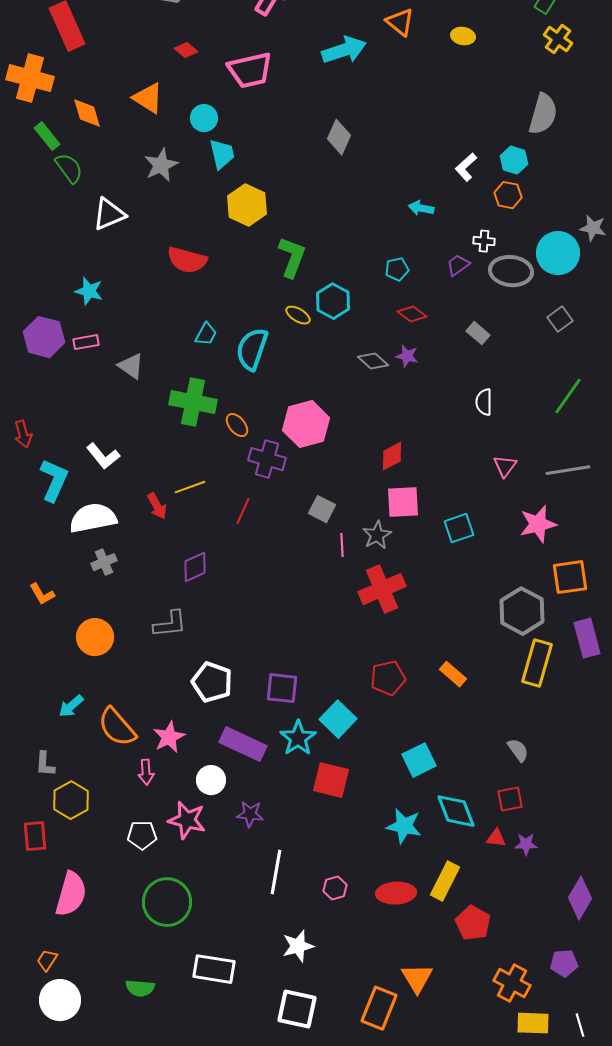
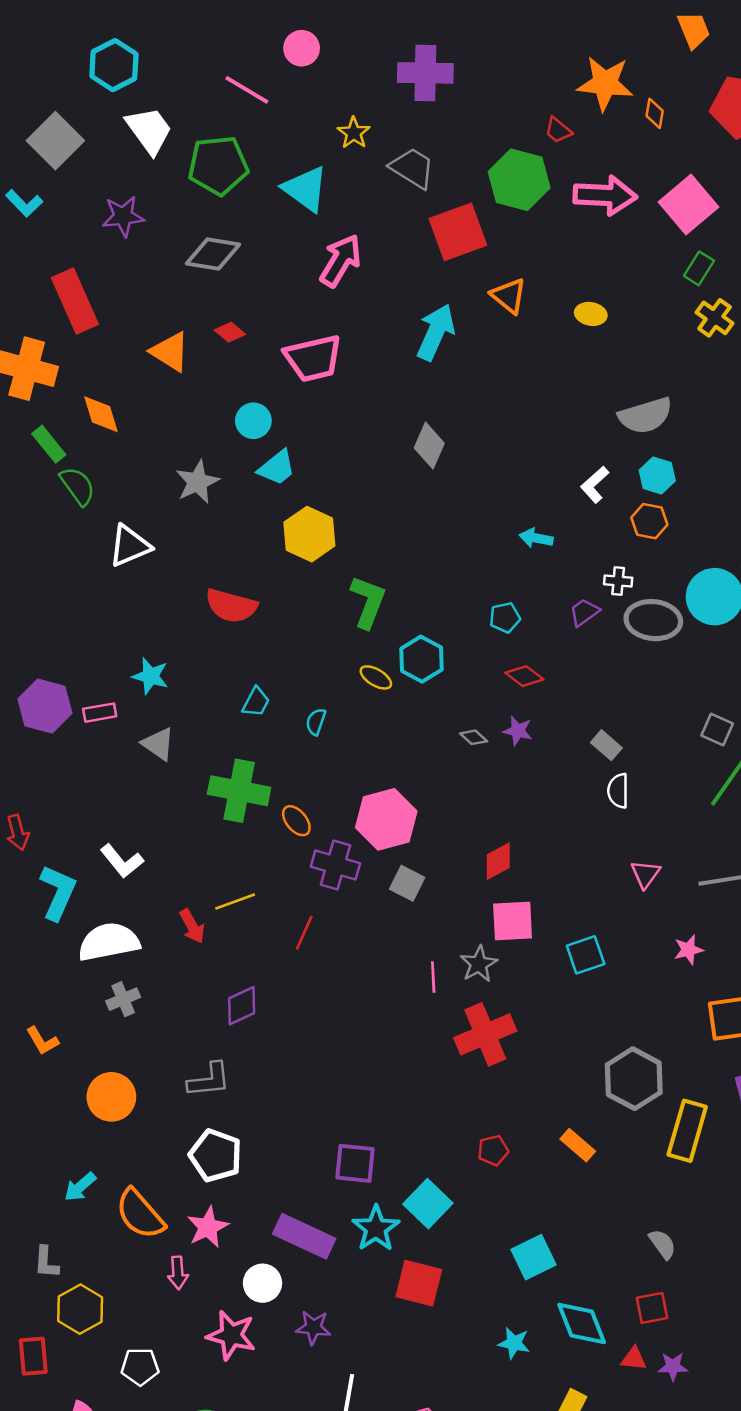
cyan arrow: (344, 50) -> (436, 332), turned -48
orange triangle: (148, 98) -> (170, 352), moved
gray semicircle: (543, 114) -> (645, 416), moved, turned 57
cyan trapezoid: (222, 154) -> (277, 468), turned 64
cyan star: (89, 291) -> (150, 676), moved
gray square: (560, 319) -> (717, 730), moved, turned -30
gray rectangle: (478, 333) -> (606, 745), moved
cyan semicircle: (252, 349) -> (316, 722), size x0.5
gray diamond: (373, 361) -> (474, 737), size x0.7
gray square: (322, 509) -> (407, 883), moved
pink star: (538, 524) -> (688, 950), size x0.6
gray hexagon: (522, 611) -> (634, 1079), moved
red pentagon: (388, 678) -> (493, 1150), size x0.7
white pentagon: (212, 682) -> (216, 1155), moved
cyan star: (404, 826) -> (514, 1343), size x0.7
white pentagon: (142, 835) -> (140, 1367), moved

